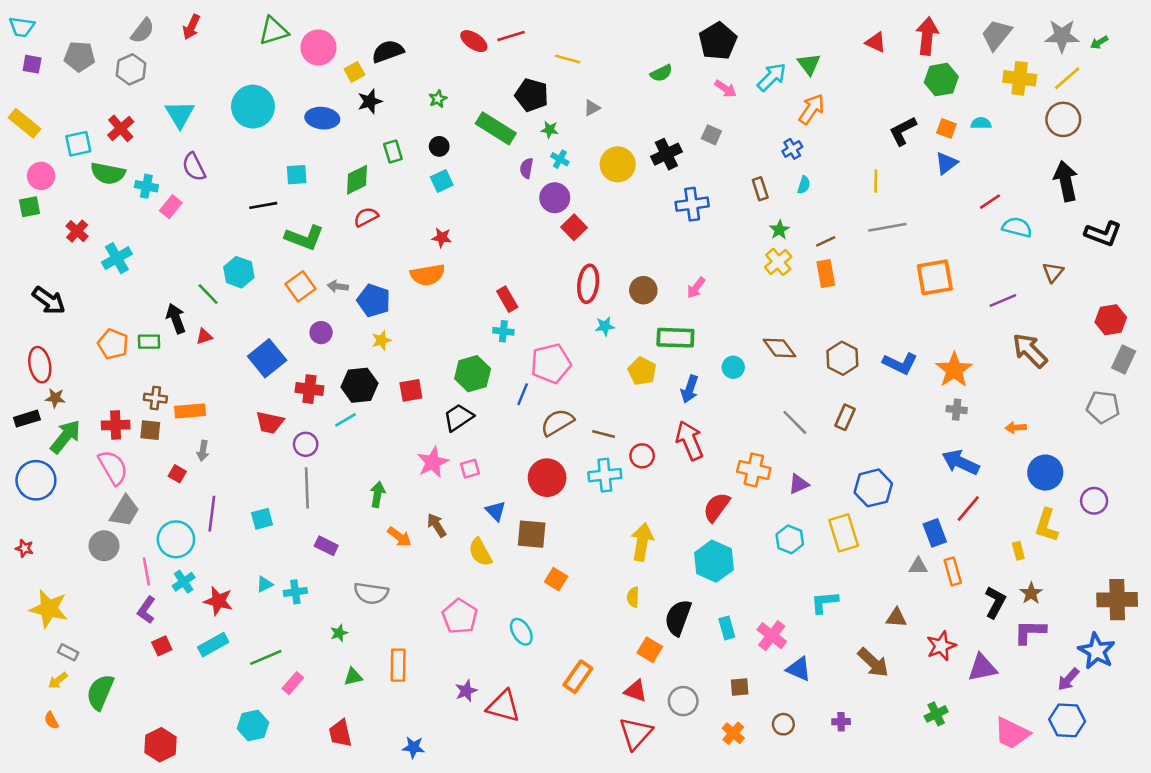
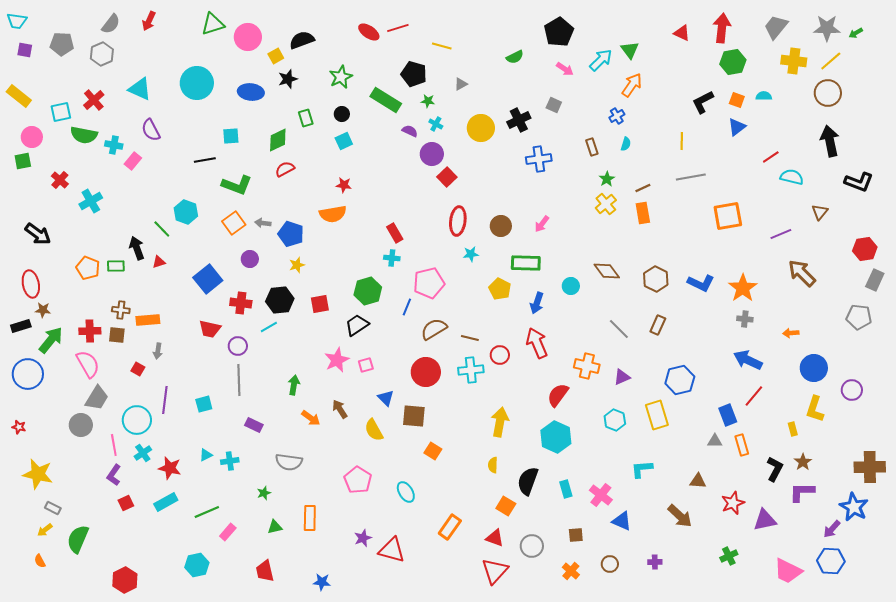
green star: (438, 99) -> (341, 77), size x1.6
cyan triangle: (180, 114) -> (140, 89), turned -35
purple semicircle: (526, 168) -> (410, 131), turned 105

